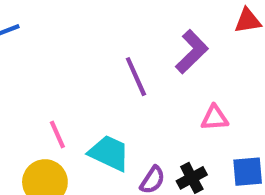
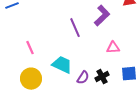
pink line: (57, 134) -> (30, 48), moved

